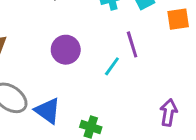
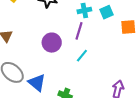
purple line: (132, 44) -> (79, 31), moved, turned 30

